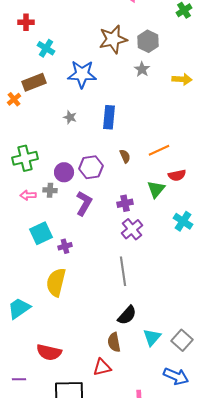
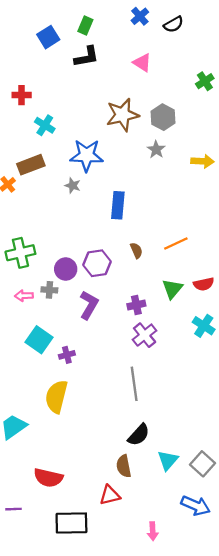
gray star: (70, 117) -> (73, 186), moved
red semicircle: (177, 175) -> (204, 284), moved
cyan square: (41, 233) -> (39, 340), turned -30

